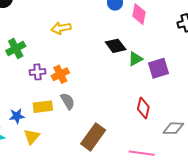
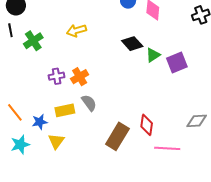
green cross: (16, 49) -> (33, 41), moved
red diamond: (143, 108) -> (147, 125), moved

